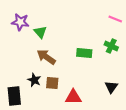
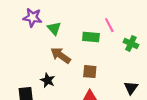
pink line: (115, 19) -> (109, 25), moved, turned 40
green rectangle: (84, 53) -> (91, 37), moved
brown square: (52, 83) -> (90, 72), moved

